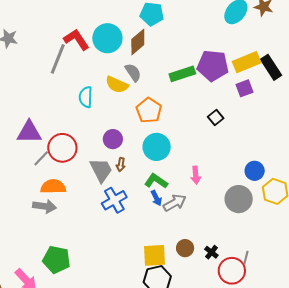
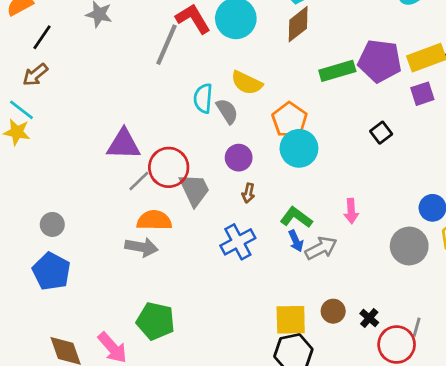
brown diamond: (138, 42) -> (298, 24), moved
gray semicircle: (133, 72) -> (227, 111), moved
cyan circle: (157, 147) -> (299, 148), moved
gray trapezoid: (101, 170) -> (194, 190), moved

